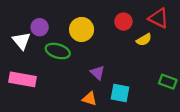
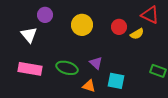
red circle: (123, 22) -> (119, 27), moved
purple circle: (40, 27) -> (45, 15), moved
green ellipse: (58, 51) -> (67, 68), moved

